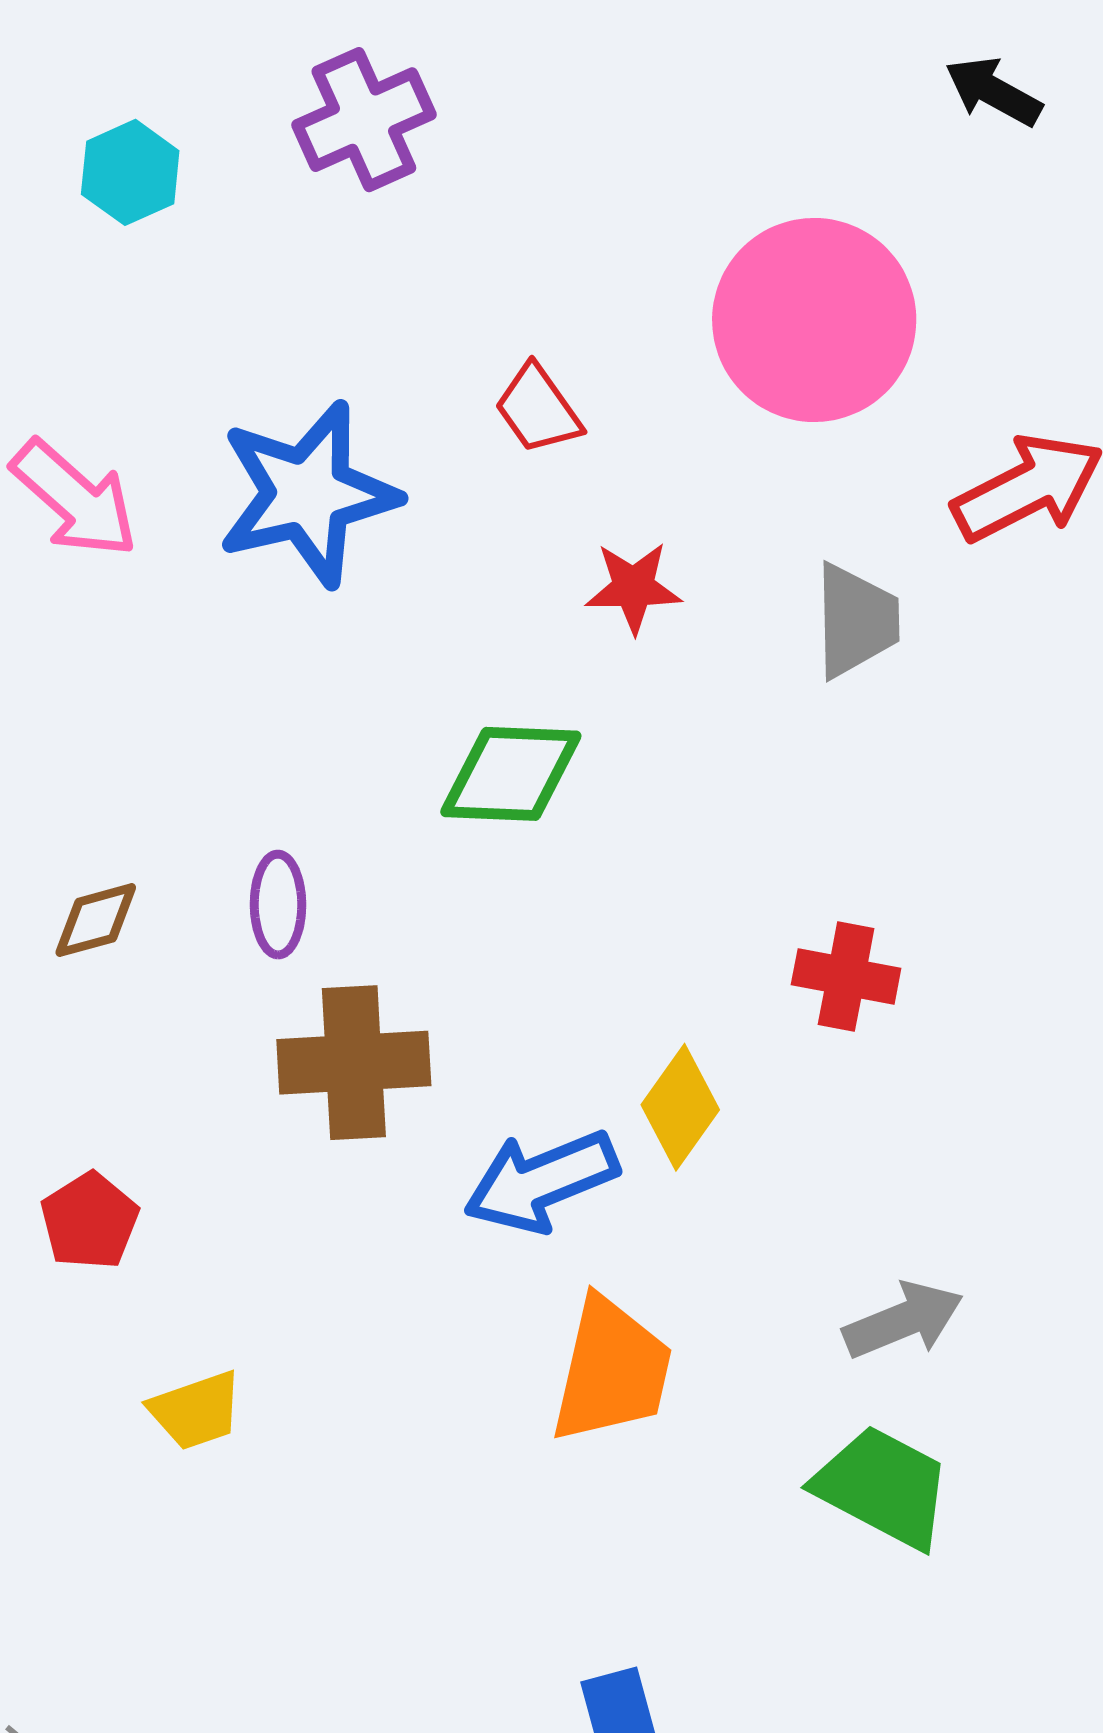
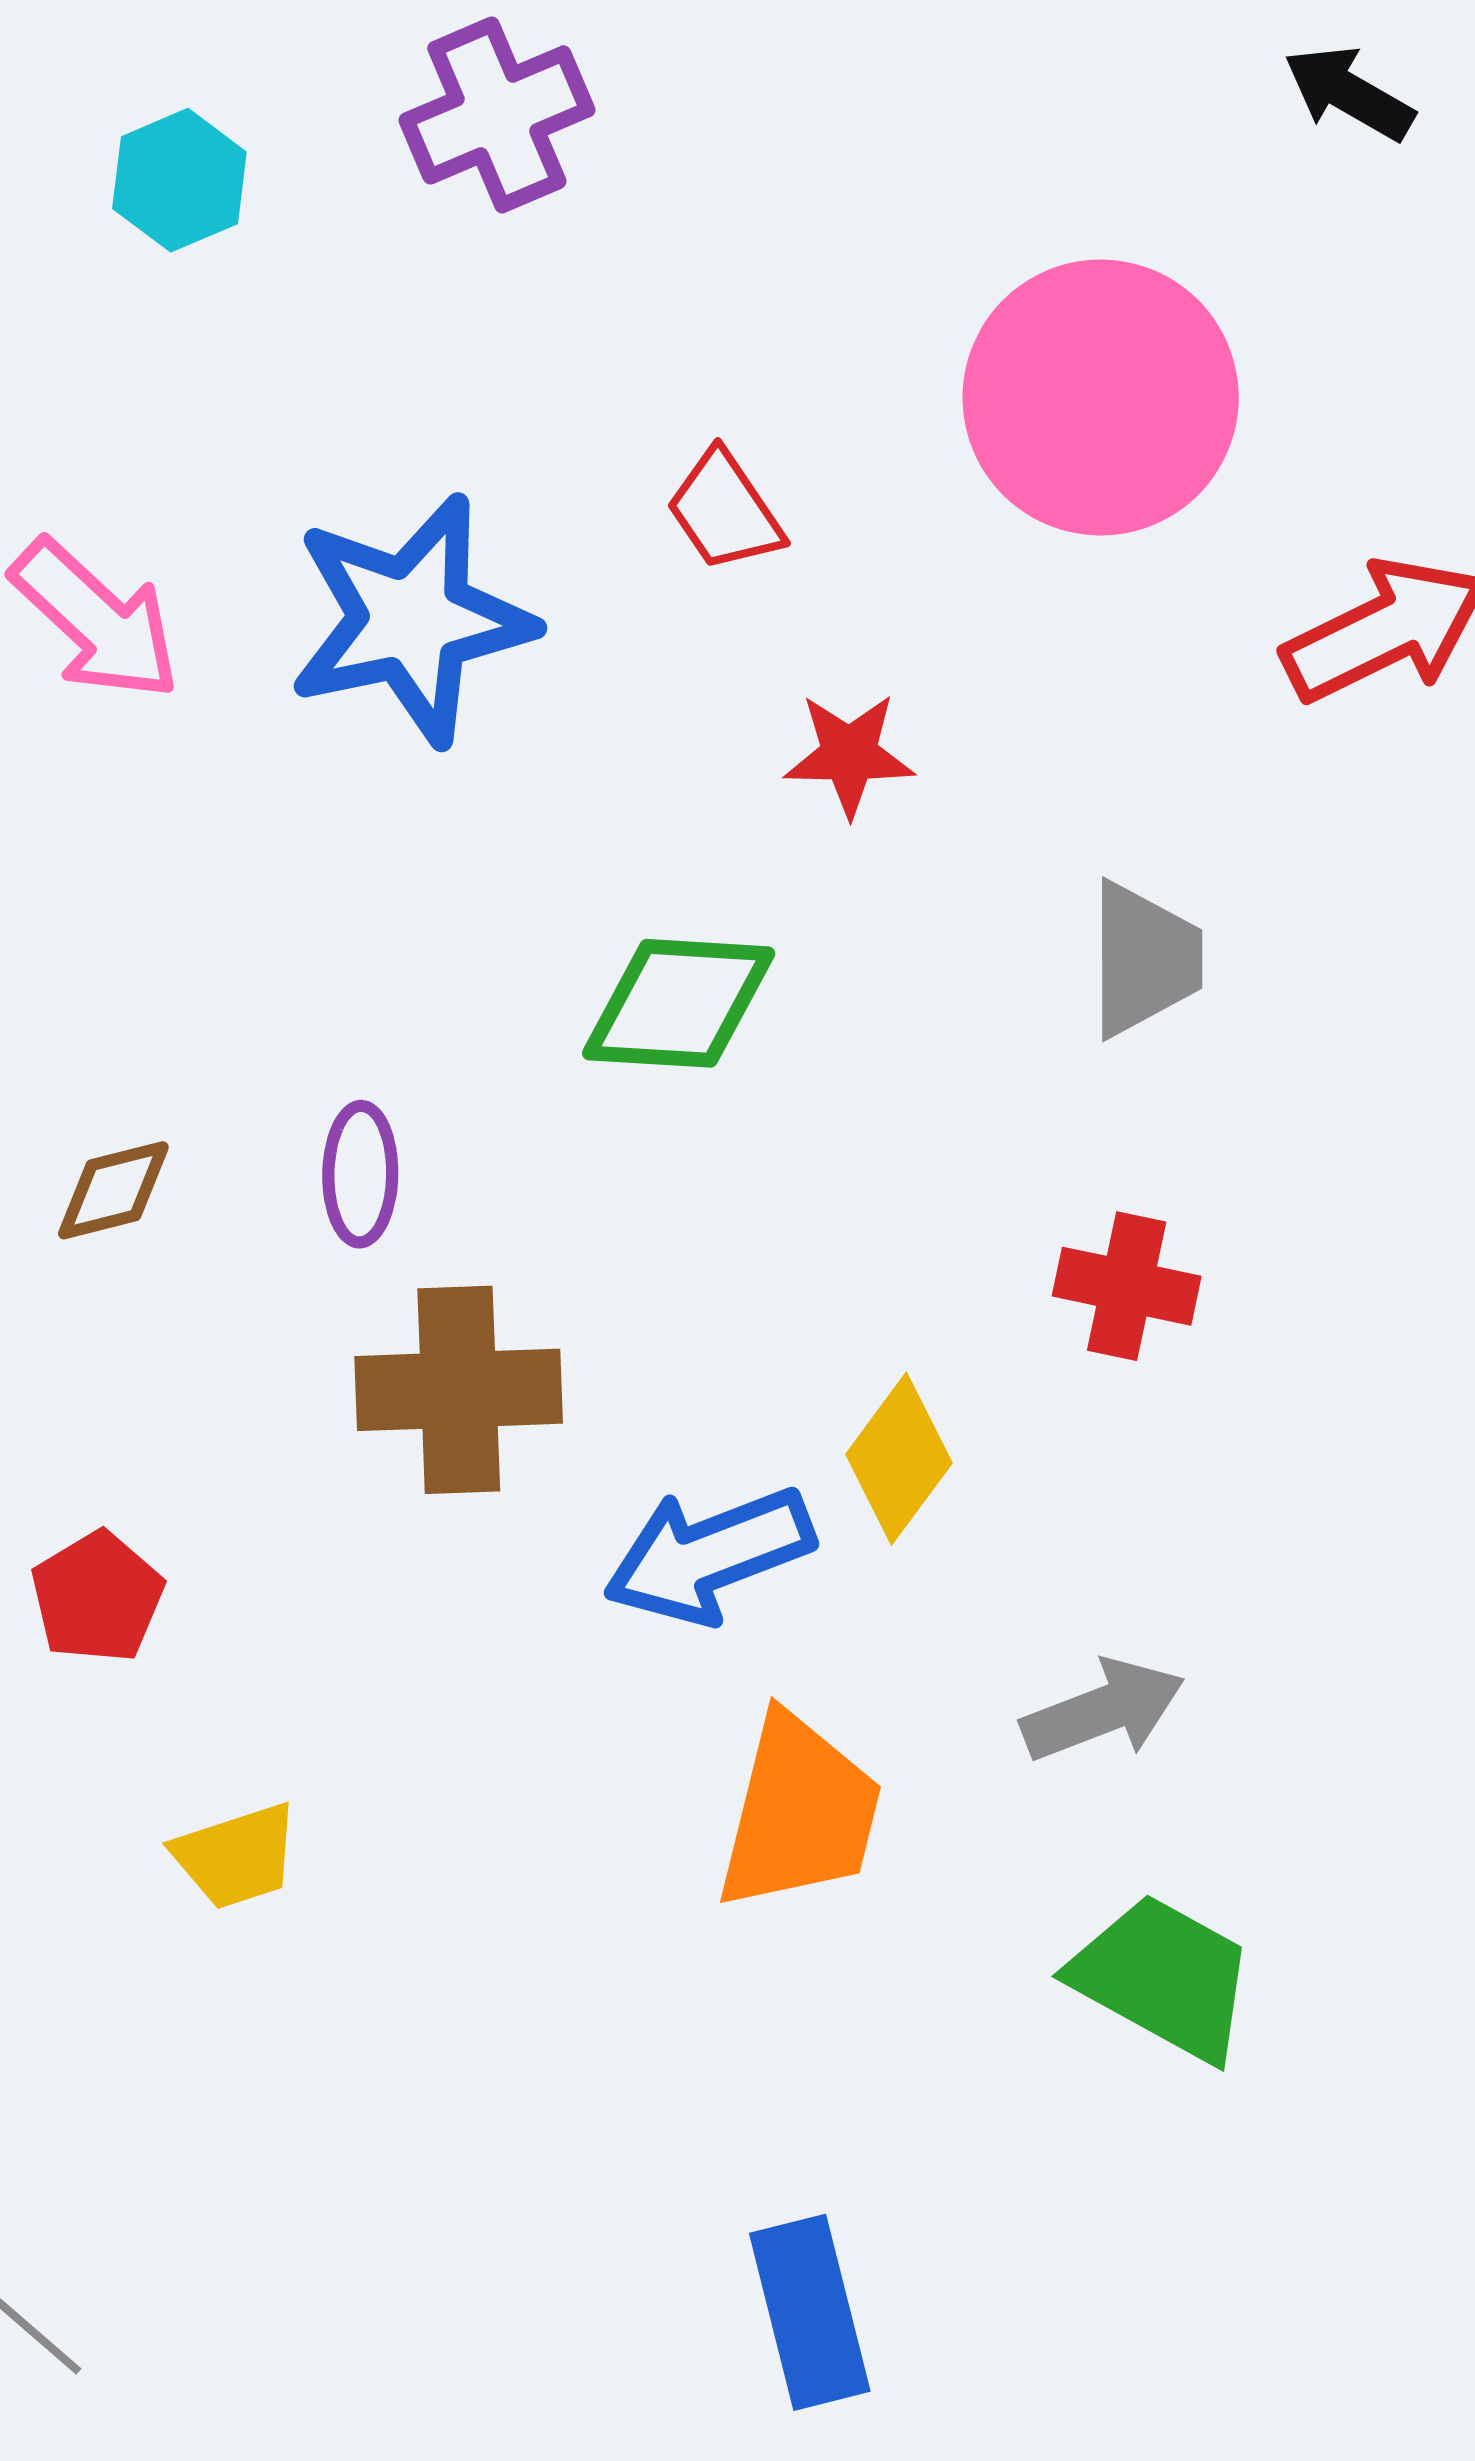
gray trapezoid: (856, 621) -> (1144, 959), moved
gray arrow: (903, 1320) -> (1103, 1710), moved

